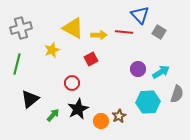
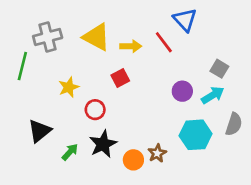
gray cross: (21, 28) -> (48, 37), moved
red line: (124, 32) -> (164, 42), turned 48
gray square: (159, 32) -> (219, 69), moved
yellow star: (52, 50) -> (69, 87), moved
green line: (17, 64) -> (22, 66), moved

